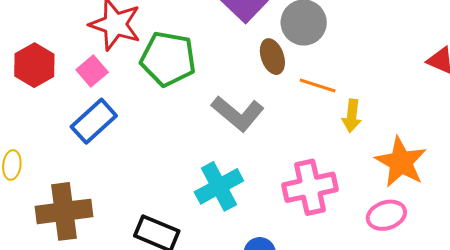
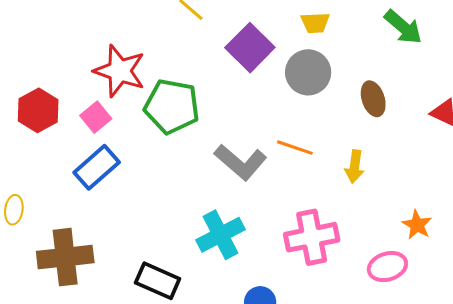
brown ellipse: (272, 57) -> (373, 99), moved
orange line: (318, 86) -> (295, 148), moved
orange star: (401, 162) -> (417, 225), moved, size x0.6

